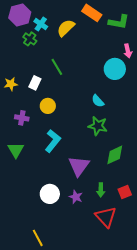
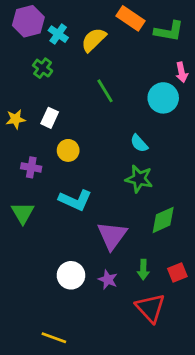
green cross: (30, 39) -> (43, 68), moved
green line: (57, 67) -> (105, 91), moved
cyan L-shape: (53, 141) -> (75, 200), turned 75
yellow line: (38, 238) -> (54, 338), turned -42

